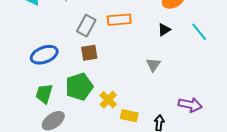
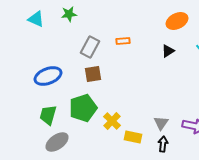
orange rectangle: (119, 20) -> (123, 41), size x0.6
gray triangle: (153, 65) -> (161, 123), moved

